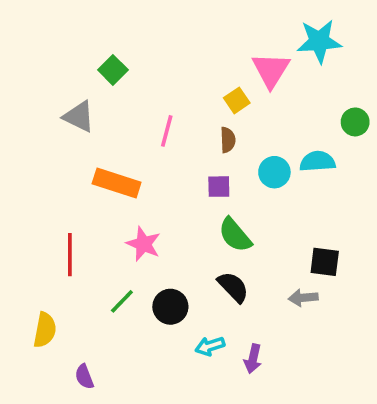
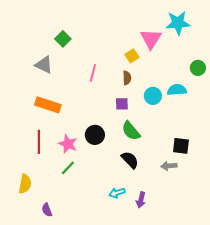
orange rectangle: (117, 183) -> (48, 105), moved
pink star: (143, 244) -> (68, 144), moved
black circle: (170, 307) -> (95, 135), moved

